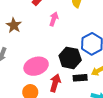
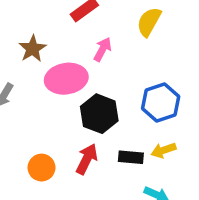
black hexagon: (70, 58) -> (99, 114), moved
pink ellipse: (36, 66) -> (66, 79), moved

